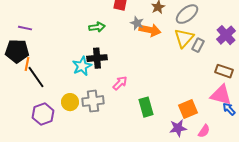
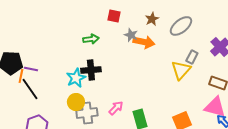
purple line: (25, 28) -> (31, 69), moved
yellow triangle: (184, 38) -> (181, 70), moved
pink arrow: (120, 83) -> (116, 108), moved
yellow circle: (70, 102) -> (76, 102), moved

